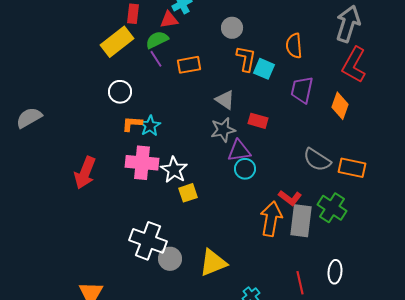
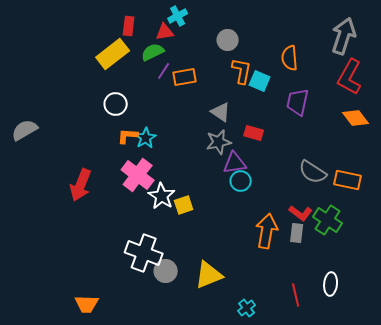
purple line: (156, 59) -> (164, 71), moved, turned 66
orange diamond: (340, 106) -> (356, 118), moved, turned -56
pink cross: (142, 163) -> (138, 175), turned 32
white star: (174, 170) -> (162, 196), moved
red L-shape: (290, 198) -> (301, 213), moved
gray rectangle: (301, 221) -> (297, 233), size x0.6

